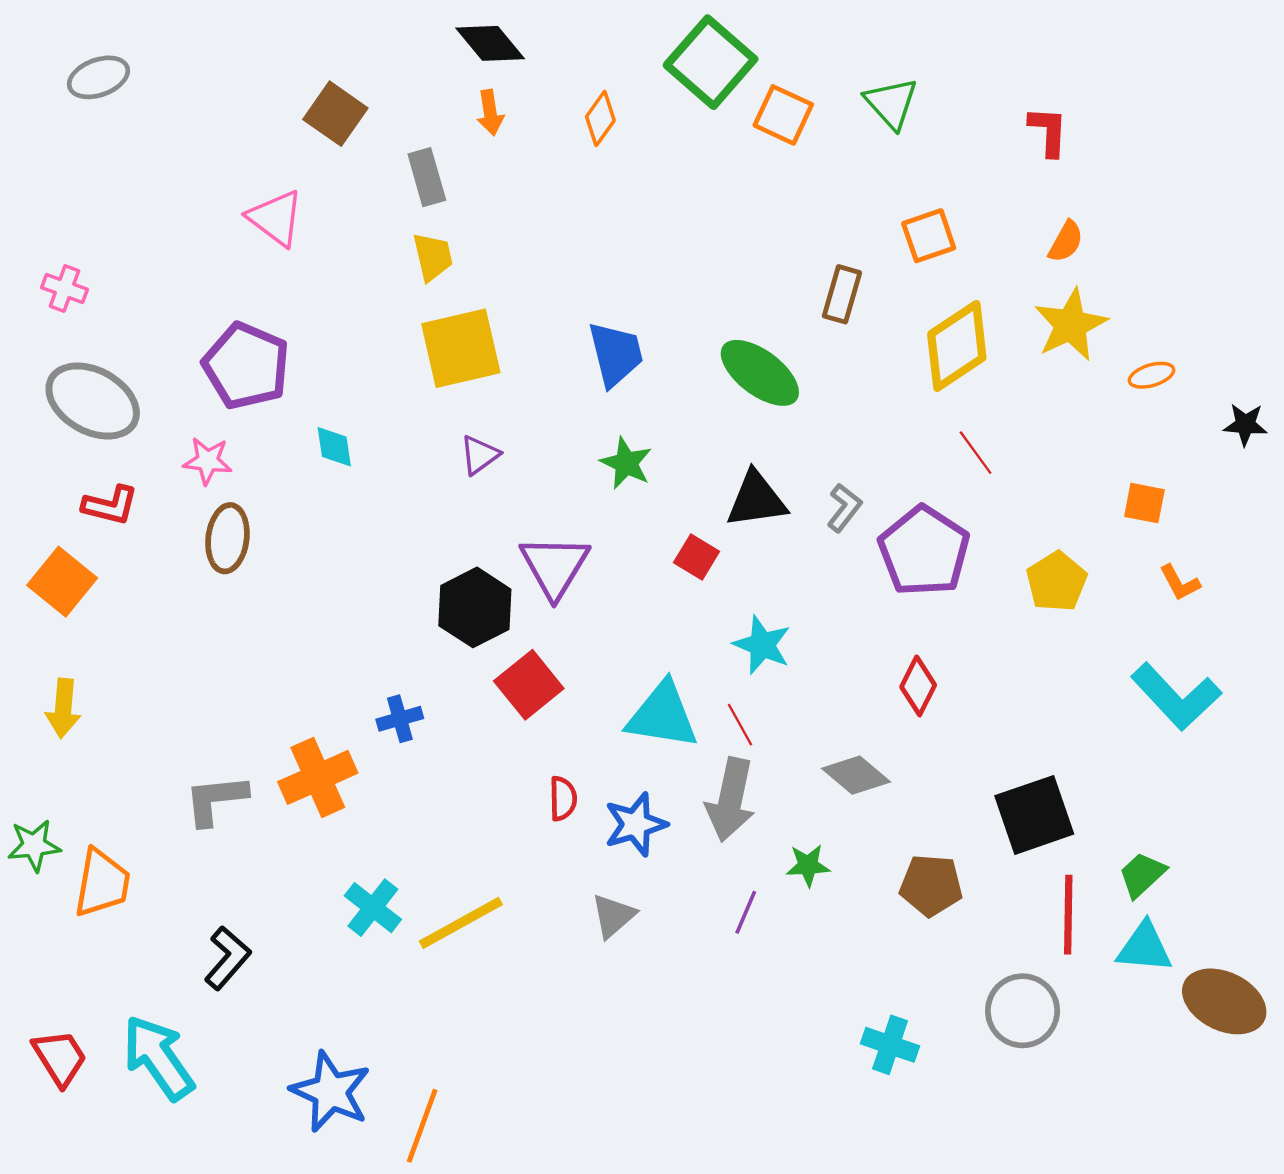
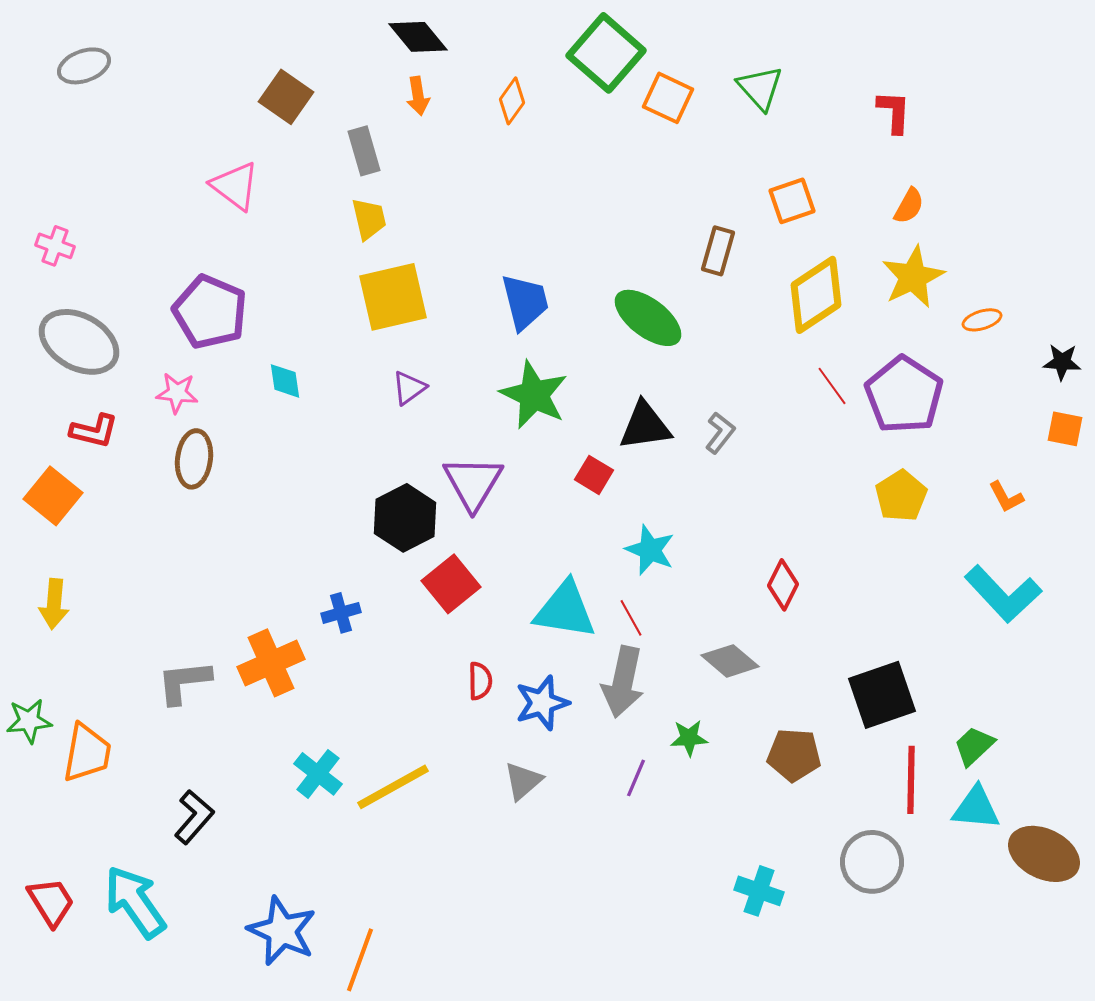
green star: (626, 463) -> (534, 395), size x1.5
orange square: (1144, 503) -> (1065, 429), moved
purple pentagon: (924, 551) -> (904, 395), moved

